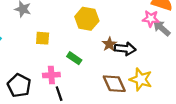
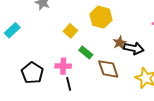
yellow square: (43, 38) -> (70, 31), moved, turned 32
brown diamond: (114, 84) -> (108, 69), moved

